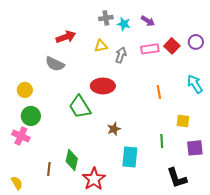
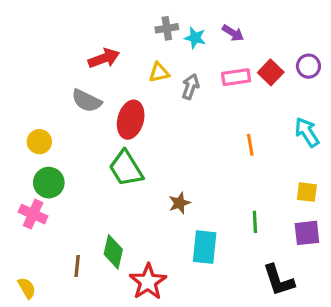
red ellipse: (103, 86) -> (131, 120), moved, turned -75
yellow square: (183, 121) -> (307, 192), moved

